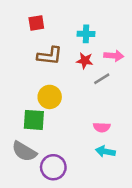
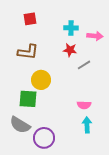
brown L-shape: (50, 56) -> (28, 52), moved
pink arrow: (114, 56) -> (95, 36), moved
cyan arrow: (105, 151) -> (87, 125), turned 77

